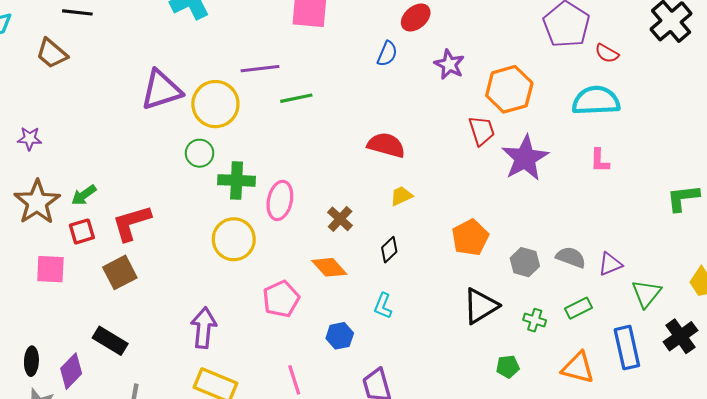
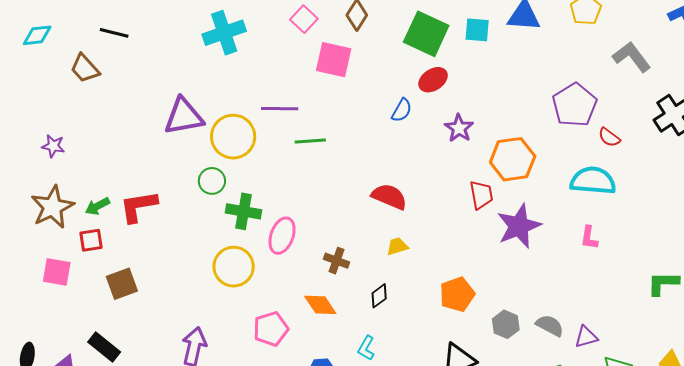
brown cross: (340, 219) -> (337, 261), turned -30
red L-shape: (132, 223) -> (138, 206), moved

